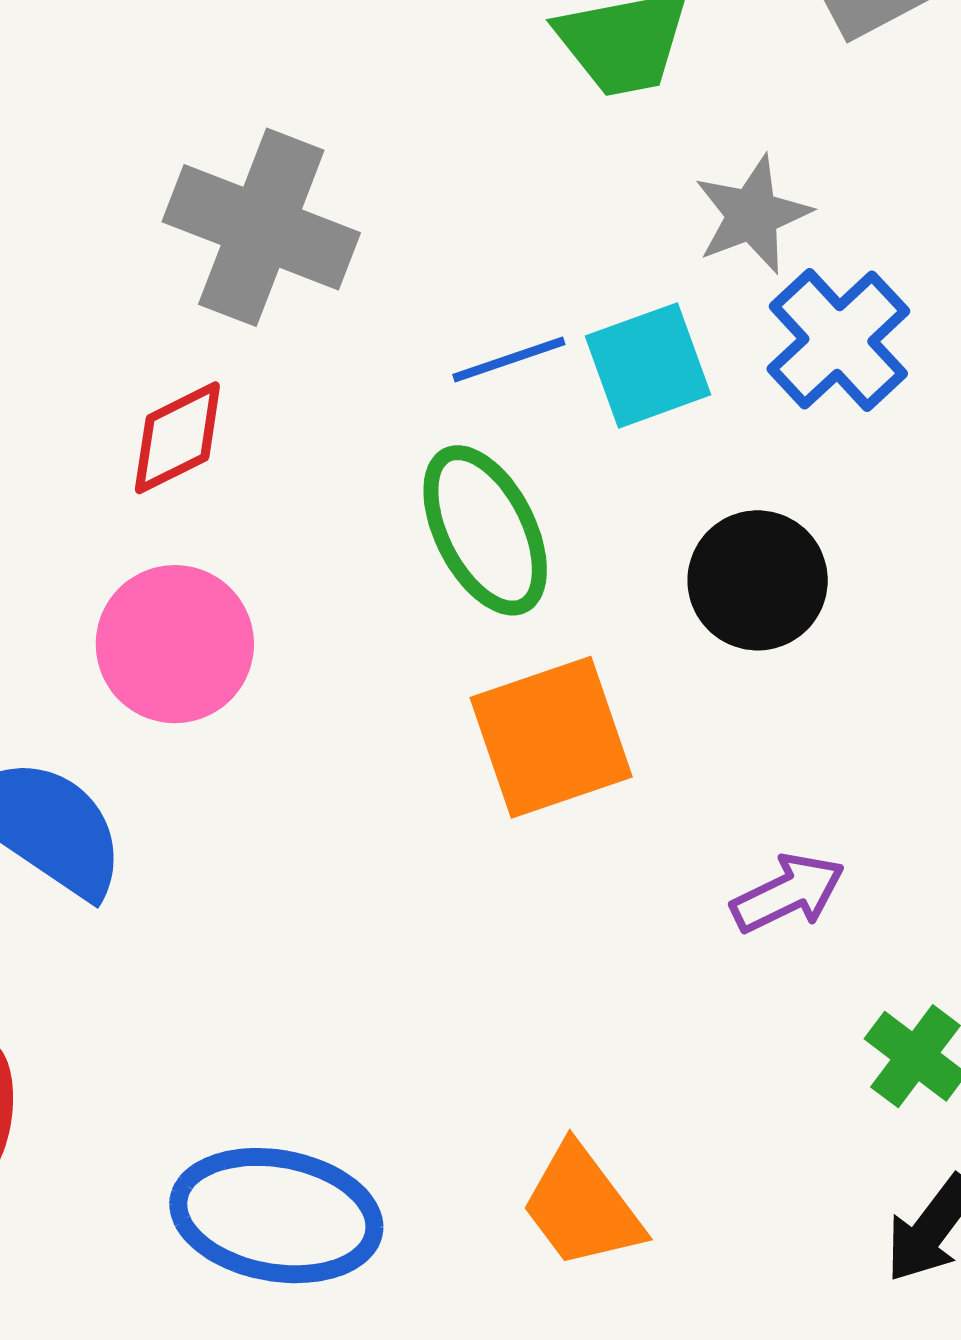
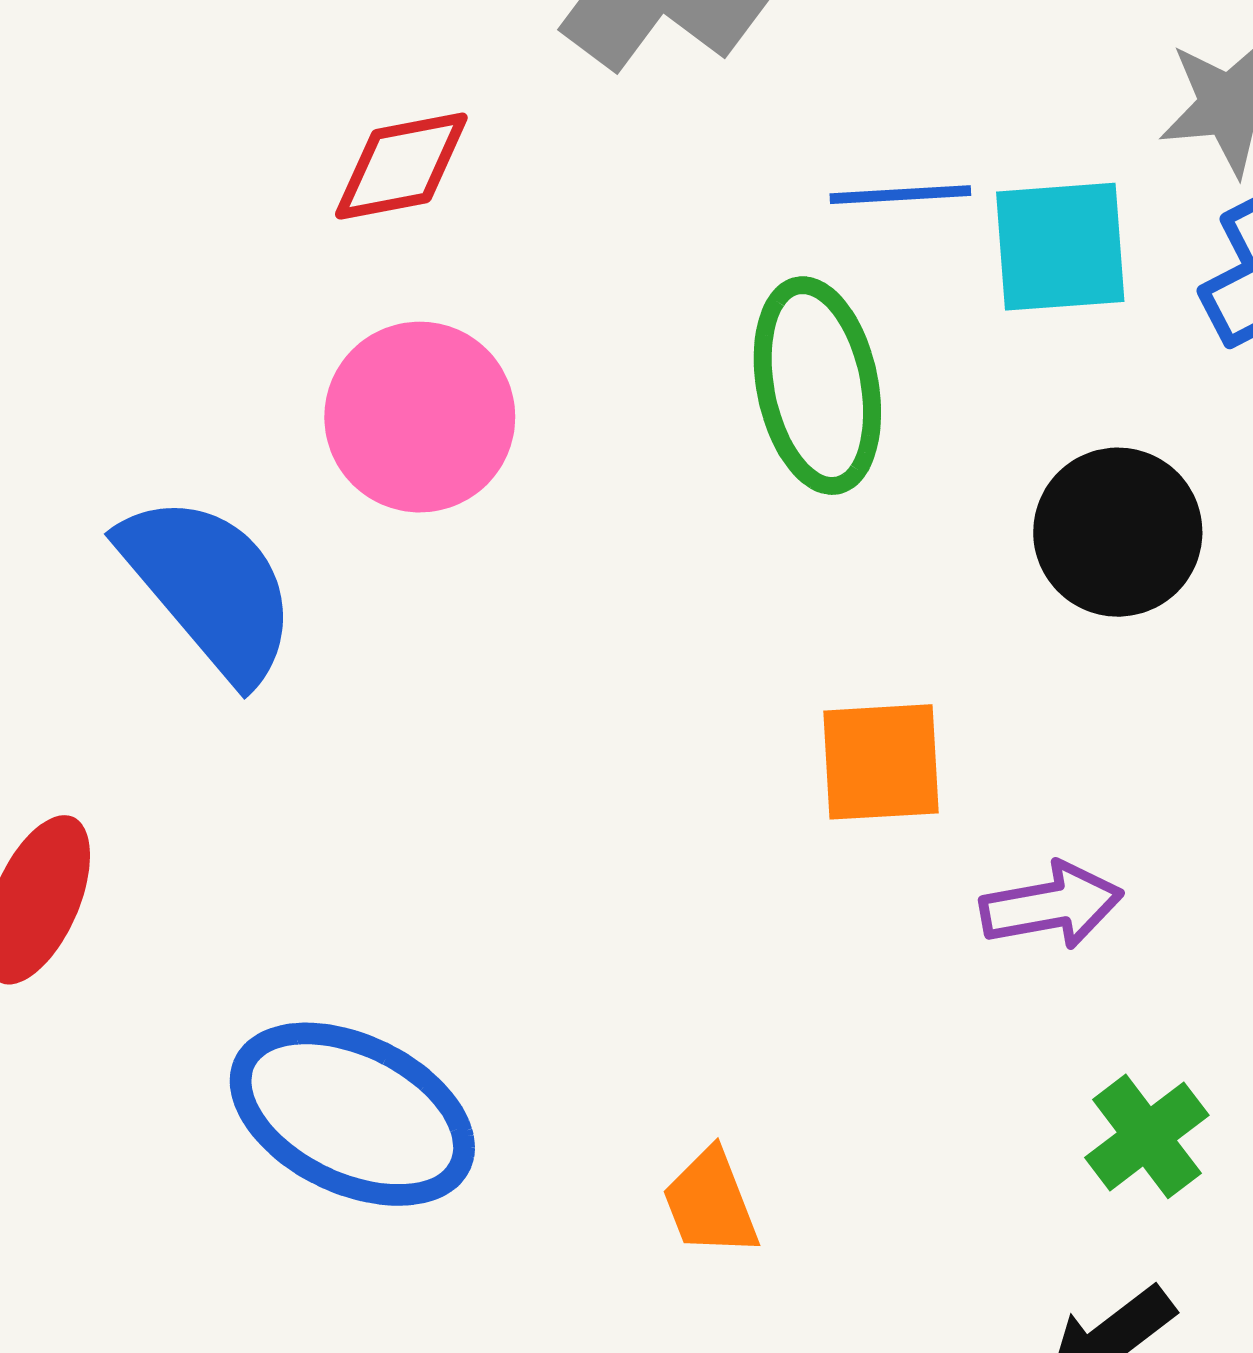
red diamond: (177, 438) -> (401, 166), moved
orange square: (551, 737) -> (881, 762), moved, size x0.7
orange trapezoid: (582, 1206) -> (711, 1203), size x0.7

